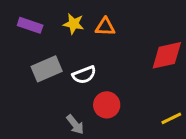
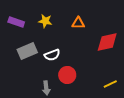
orange triangle: (105, 27) -> (78, 23), moved
gray arrow: (75, 124) -> (46, 88), turned 32

